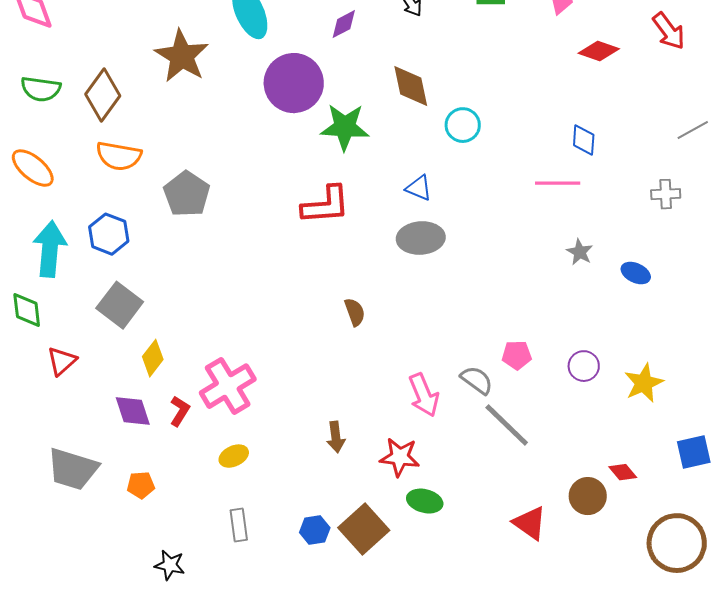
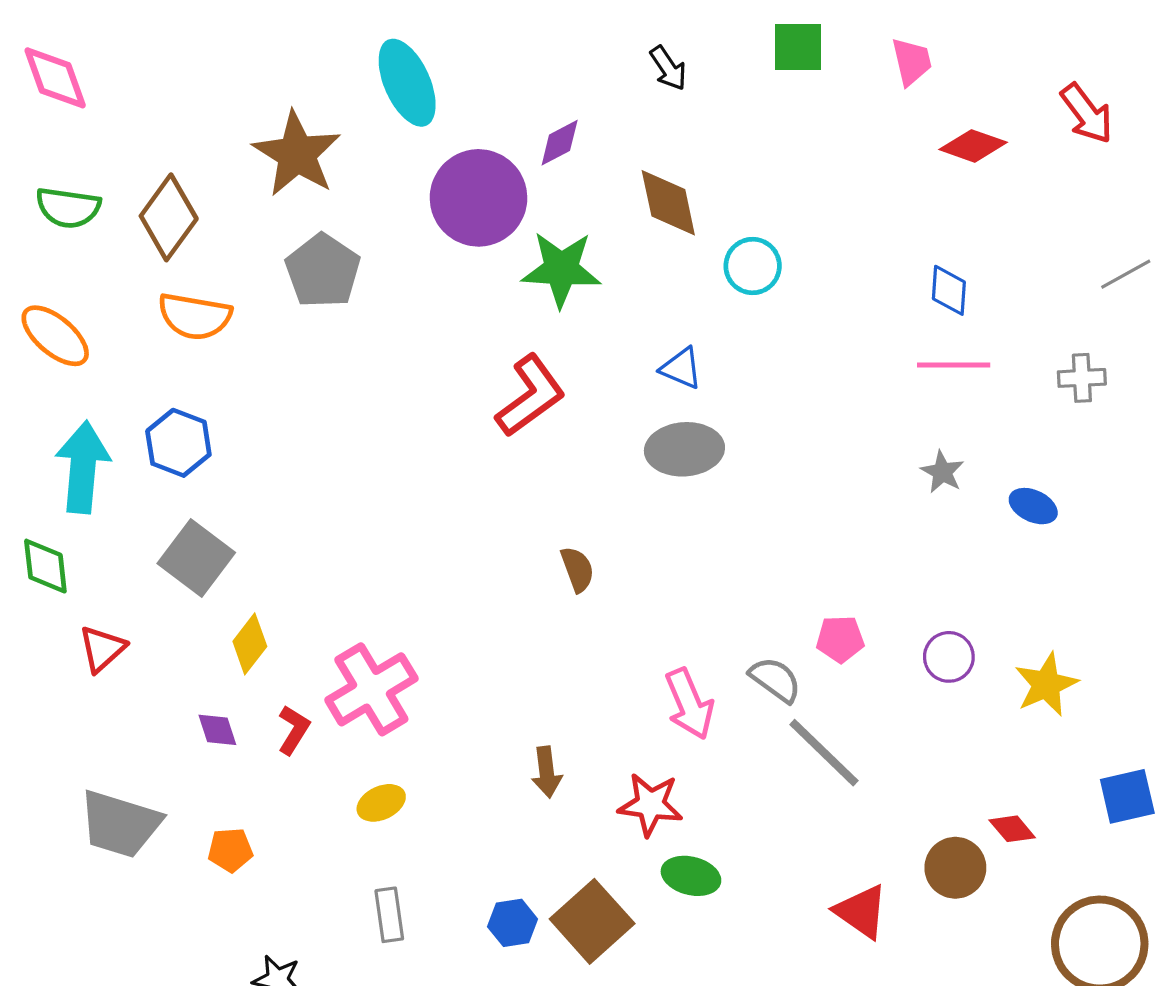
purple diamond: (344, 24) -> (560, 143), moved
pink line: (558, 183) -> (954, 365), moved
gray pentagon: (187, 194) -> (323, 271), moved
red L-shape: (326, 205) -> (530, 396), turned -32
purple diamond: (133, 411) -> (217, 730), size x0.7

